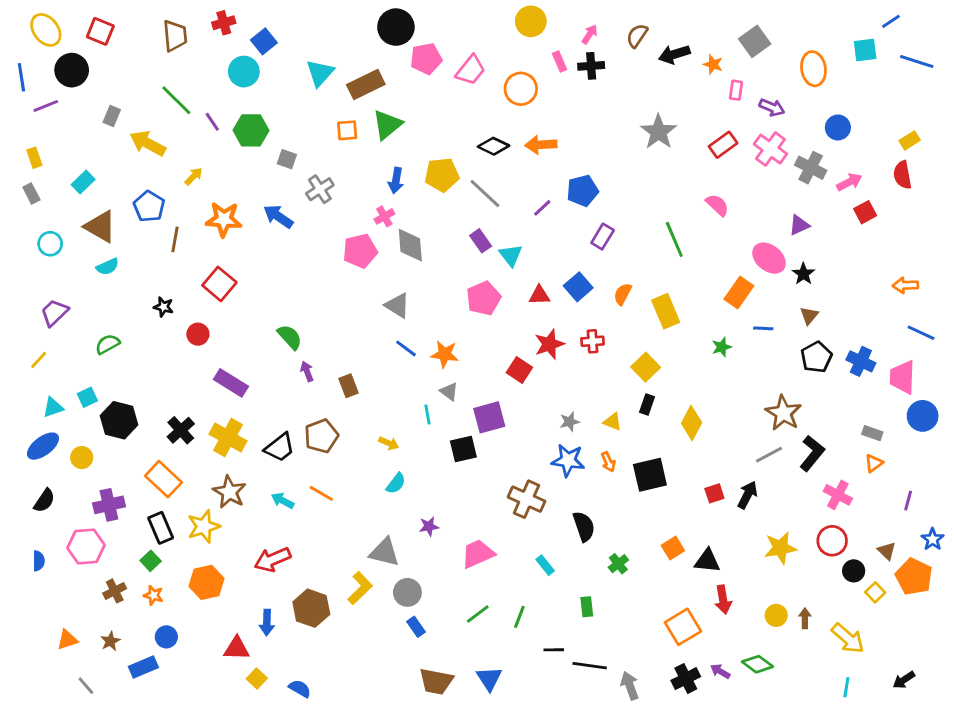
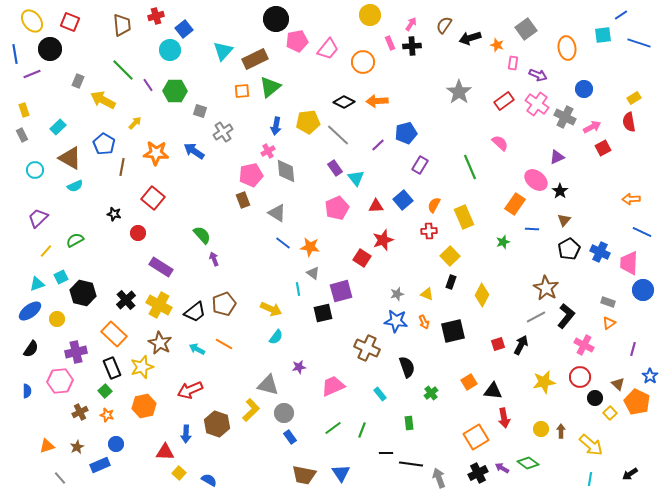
red cross: (593, 341) -> (429, 231), moved
yellow line: (39, 360) -> (46, 251), moved
brown rectangle: (349, 386) -> (243, 200), moved
yellow arrow: (389, 443) -> (271, 309), size x1.5

